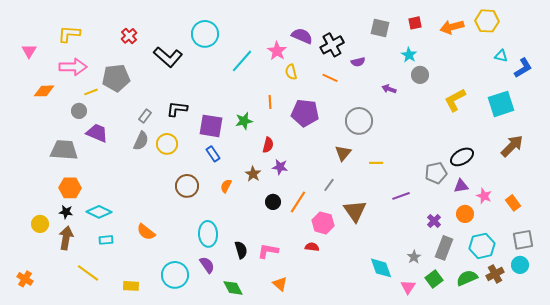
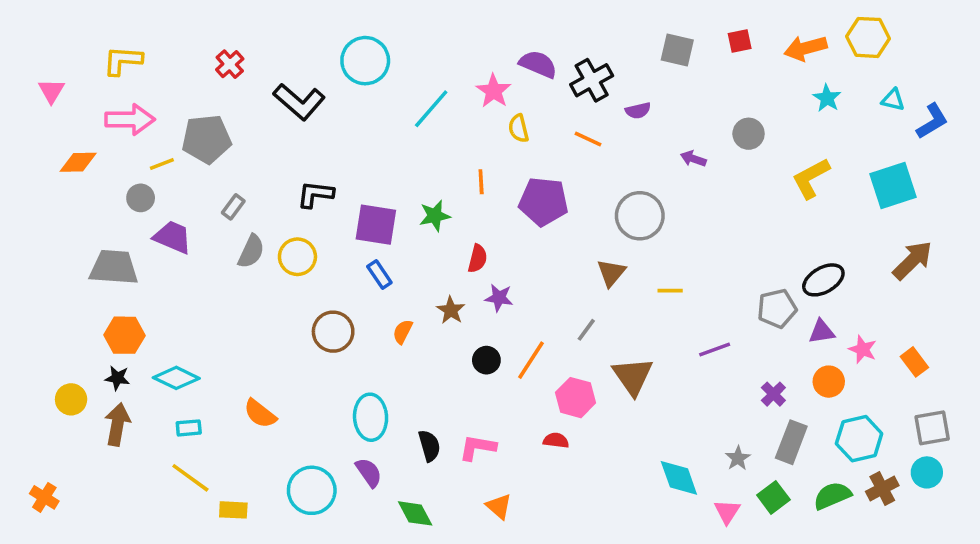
cyan star: (409, 55) -> (827, 98), moved
gray rectangle: (145, 116) -> (233, 207), moved
yellow line: (88, 273) -> (190, 478), moved

